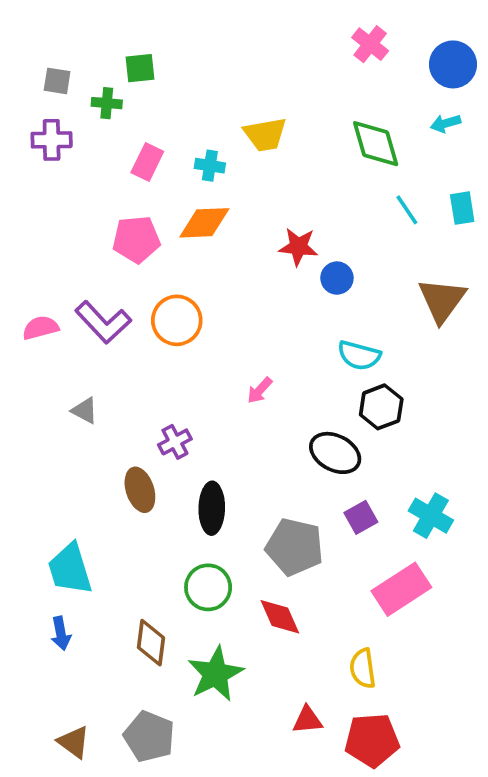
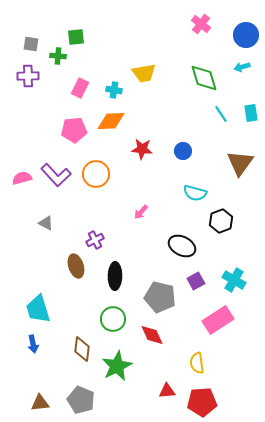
red star: (298, 247) -> (142, 149), moved
black hexagon: (381, 407) -> (221, 221), moved
brown triangle: (74, 742) -> (40, 403), turned -42

